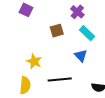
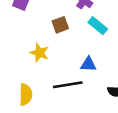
blue triangle: (81, 56) -> (88, 64), moved, turned -40
yellow star: (34, 61) -> (39, 53), moved

